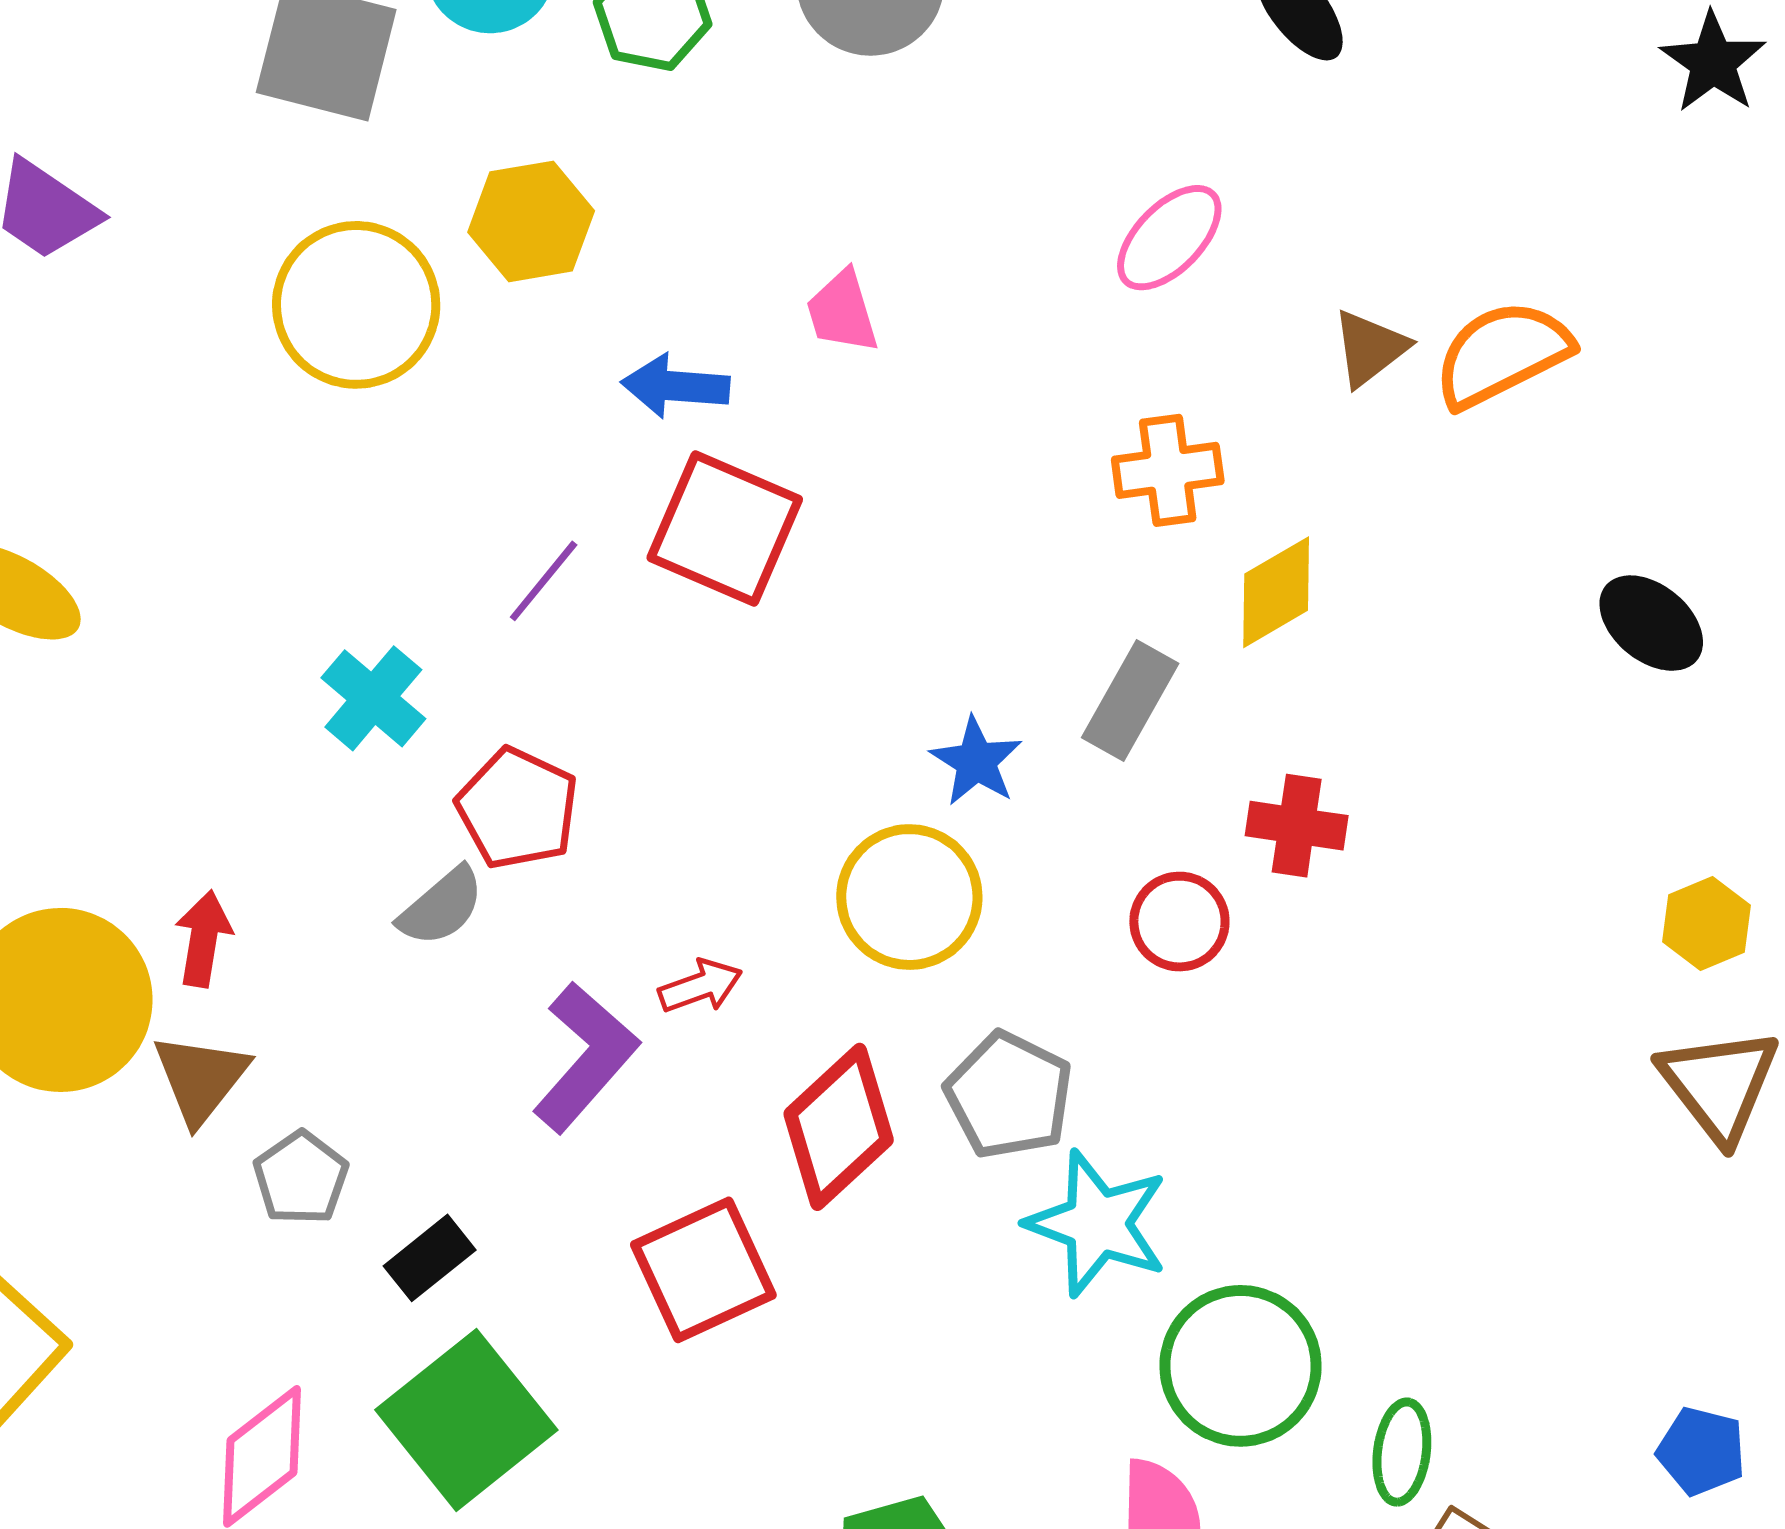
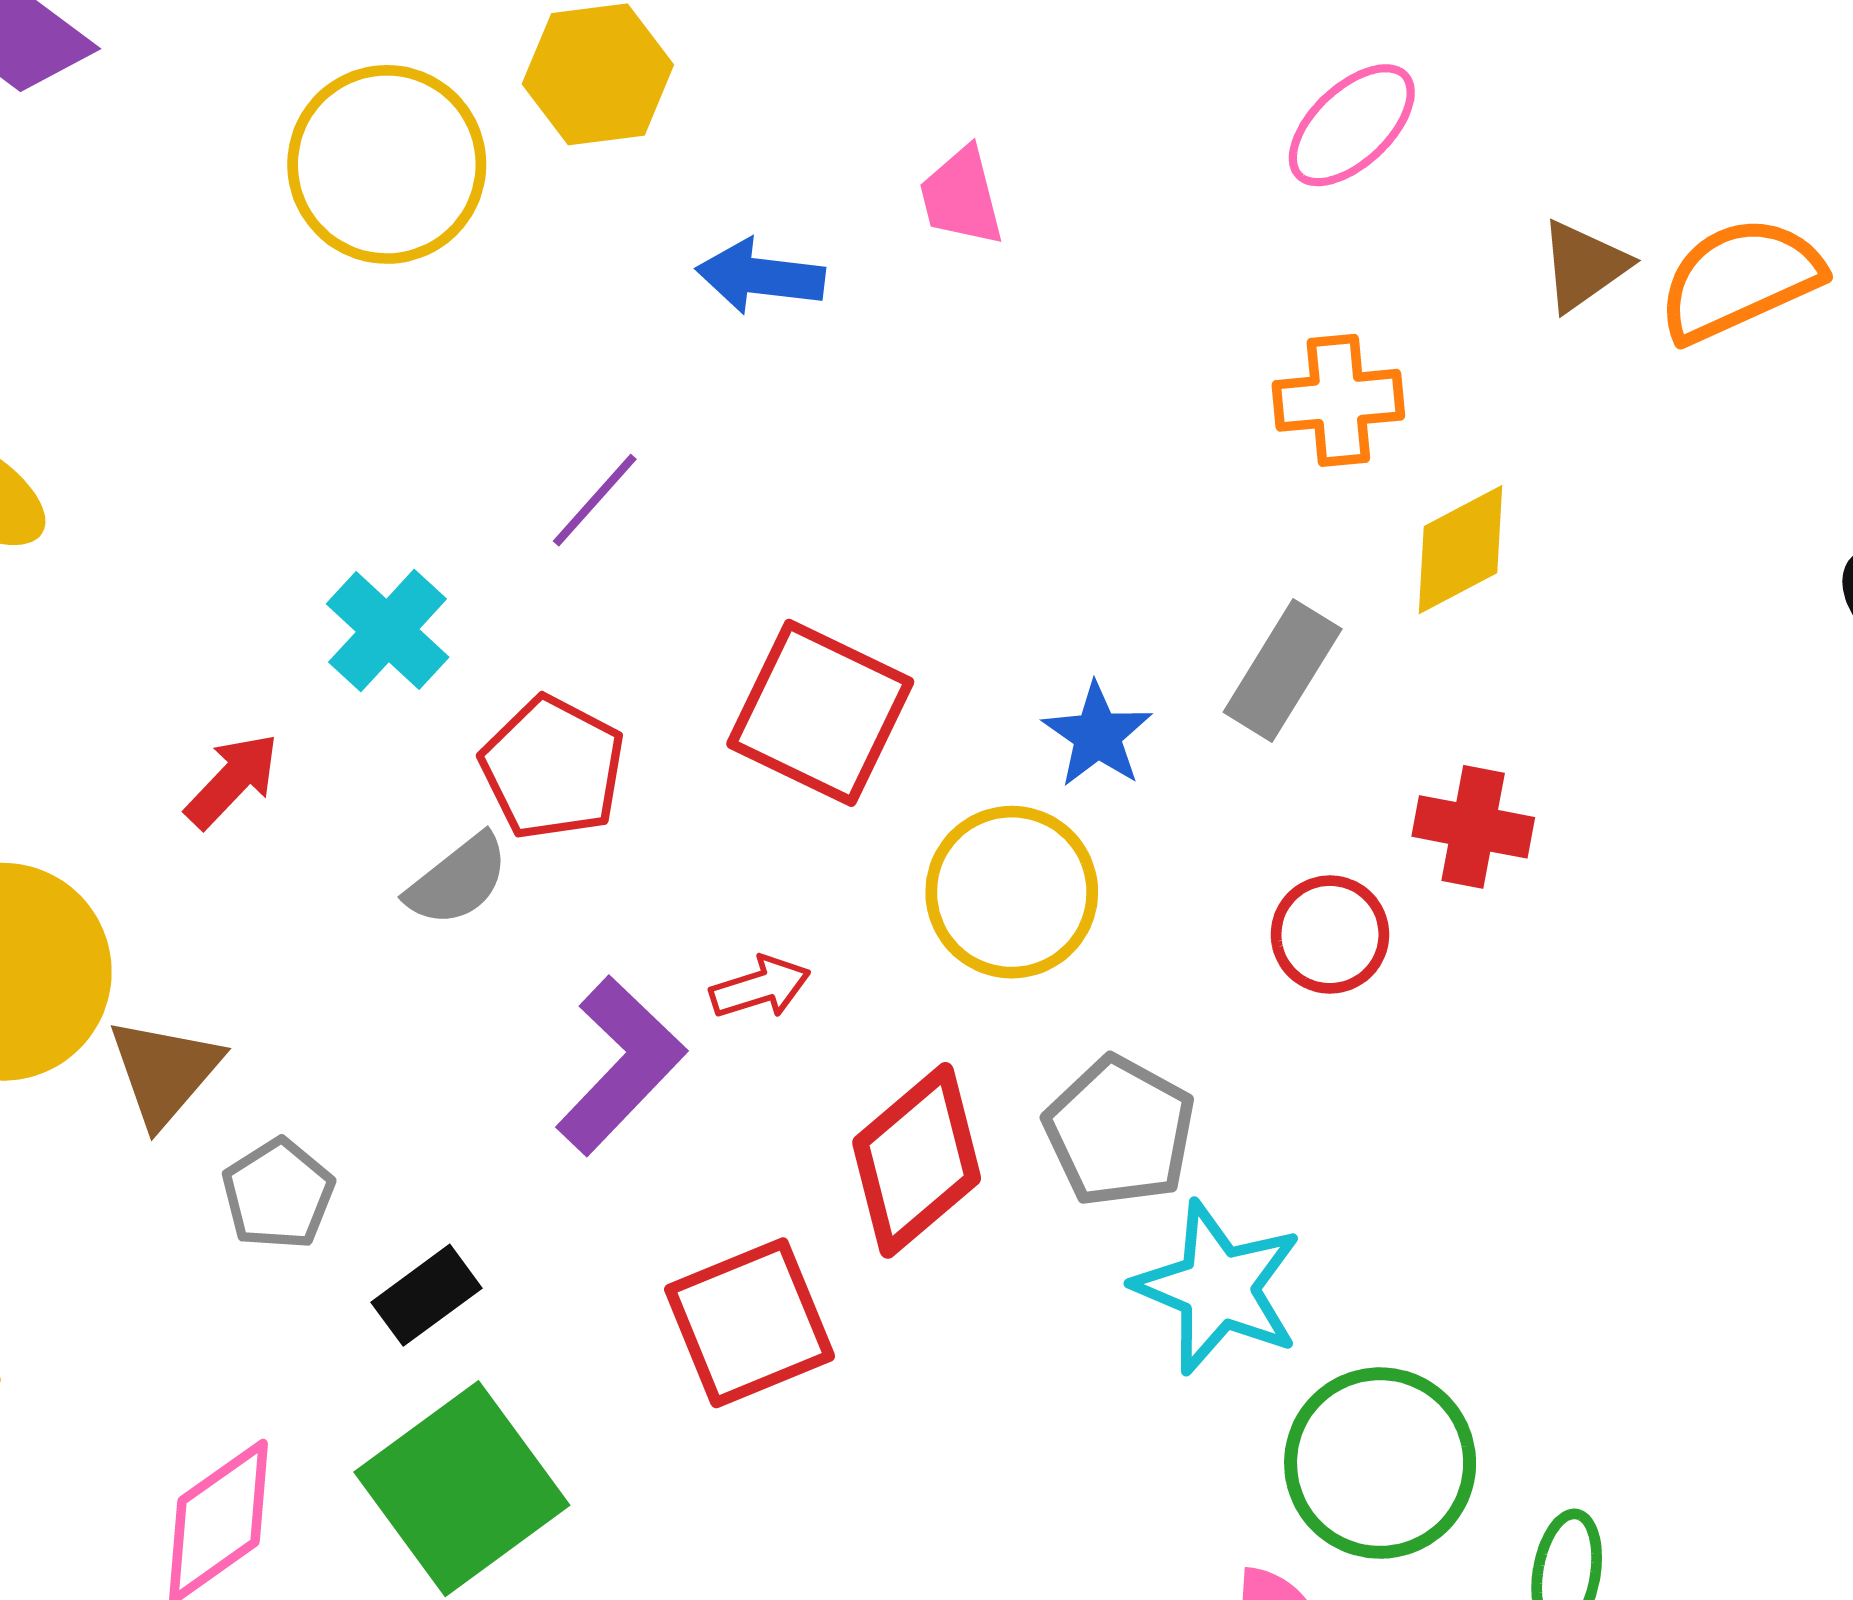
red square: (725, 529) -> (820, 713), moved
red arrow: (203, 939) -> (232, 780), moved, turned 32

